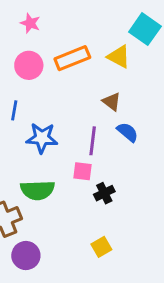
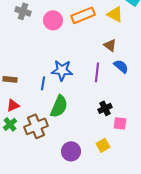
blue line: (14, 110) -> (43, 83), moved
pink square: (83, 171) -> (120, 123), moved
green semicircle: (38, 190) -> (59, 106), turned -65
purple circle: (26, 256) -> (71, 151), moved

